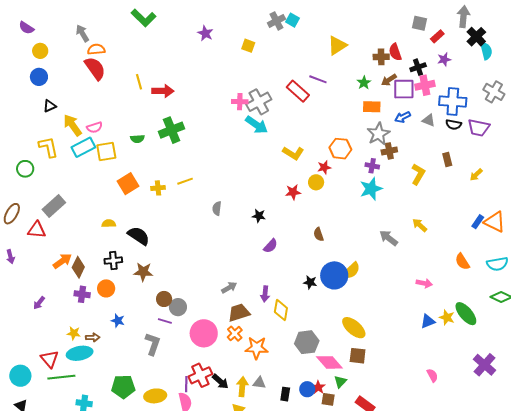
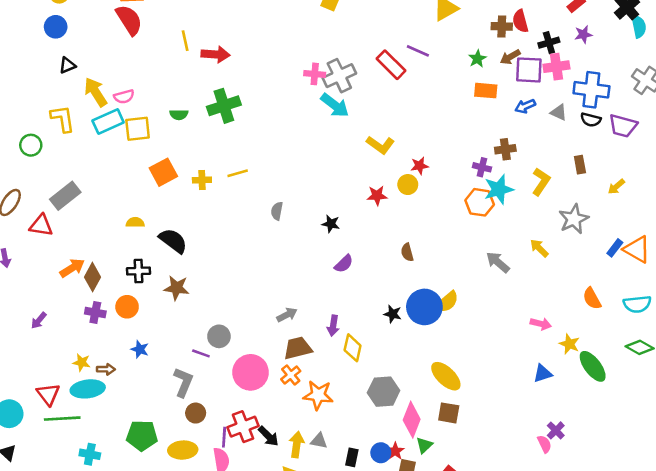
gray star: (378, 134) -> (574, 219), moved
orange hexagon: (340, 149) -> (480, 202), moved
cyan star: (371, 189) -> (499, 189), moved
brown circle: (164, 299) -> (196, 413), moved
yellow star: (447, 317) -> (569, 344), moved
pink diamond: (329, 362) -> (412, 420), turned 60
purple cross: (484, 365) -> (556, 430), moved, size x0.6

